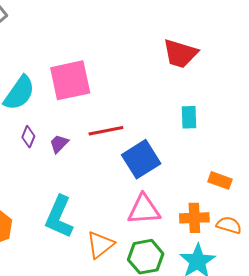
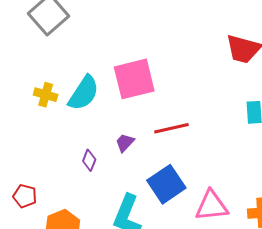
purple diamond: (28, 137) -> (89, 160), moved
blue square: (141, 159) -> (166, 184), moved

